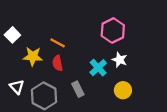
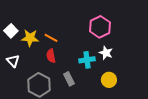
yellow star: (33, 56) -> (30, 38), moved
cyan cross: (98, 68) -> (87, 60), turned 35
white triangle: (17, 87) -> (13, 61), moved

